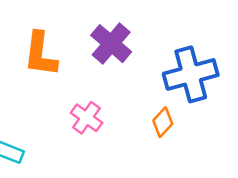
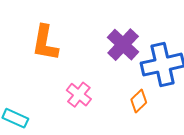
purple cross: (111, 44) -> (123, 45), moved

